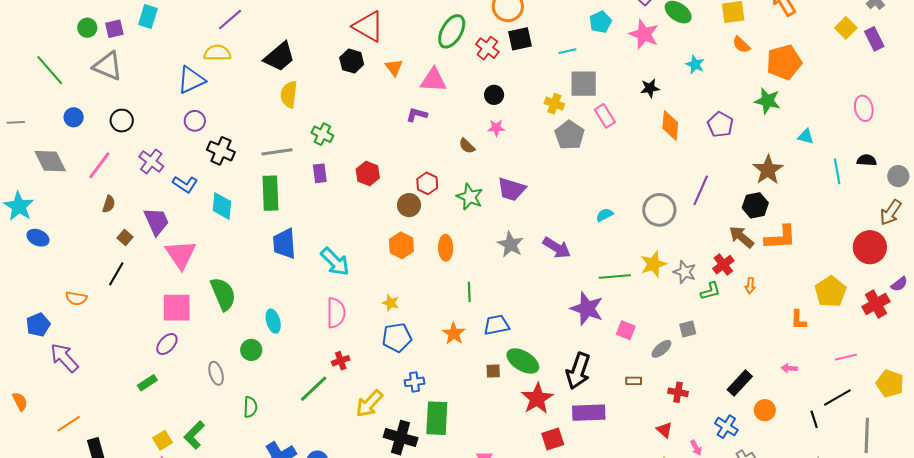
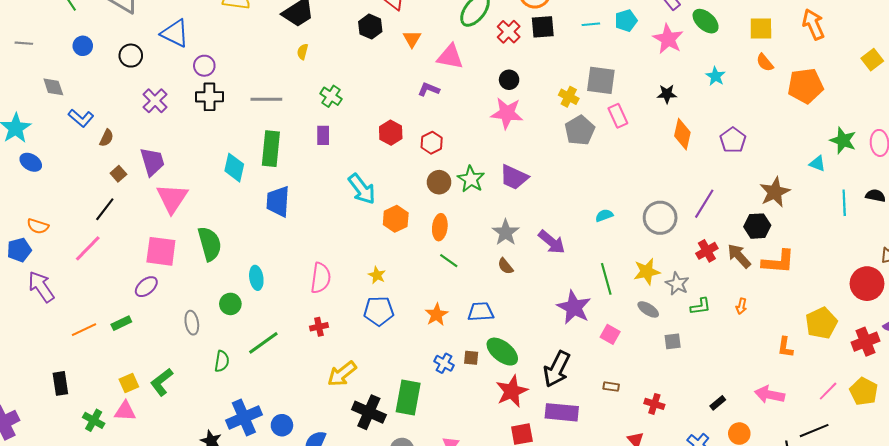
cyan line: (567, 51) -> (591, 24), moved
blue triangle: (191, 80) -> (175, 33), moved, turned 44
yellow semicircle: (289, 94) -> (303, 52), size x0.6
green star: (767, 101) -> (843, 140), moved
pink star: (496, 128) -> (507, 113), size x1.8
brown semicircle: (467, 146) -> (505, 266), moved
black cross: (221, 151) -> (209, 97), moved, turned -32
gray line: (277, 152) -> (266, 99), moved
gray diamond: (50, 161) -> (53, 87), size x0.7
pink line: (99, 165) -> (88, 248), moved
red hexagon: (368, 174) -> (391, 133), moved
red hexagon: (427, 183) -> (432, 143), moved
blue L-shape: (185, 184) -> (81, 118), moved
brown circle: (409, 205) -> (439, 182), moved
cyan diamond: (222, 206) -> (234, 168), moved
cyan arrow: (335, 262) -> (362, 189), moved
red cross: (723, 265) -> (707, 251), moved
green line: (615, 277) -> (606, 279), turned 72
green line: (469, 292) -> (449, 261), moved, turned -60
orange semicircle: (76, 298) -> (38, 226), moved
gray ellipse: (661, 349) -> (648, 309), moved, turned 65
pink line: (846, 357) -> (828, 391), turned -40
pink arrow: (789, 368) -> (770, 395), size x1.8
blue cross: (414, 382) -> (444, 363), moved, turned 30
black rectangle: (740, 383) -> (718, 403), size x0.6
yellow pentagon: (890, 384) -> (864, 391), moved
green line: (314, 389) -> (263, 343), moved
orange line: (69, 424) -> (84, 330), moved

